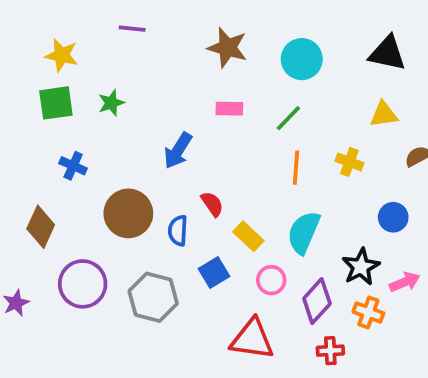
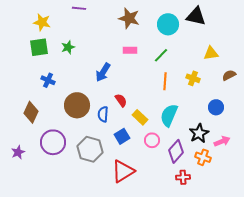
black triangle: (387, 53) -> (196, 16), moved
red triangle: (252, 339) -> (123, 171), moved, turned -40

